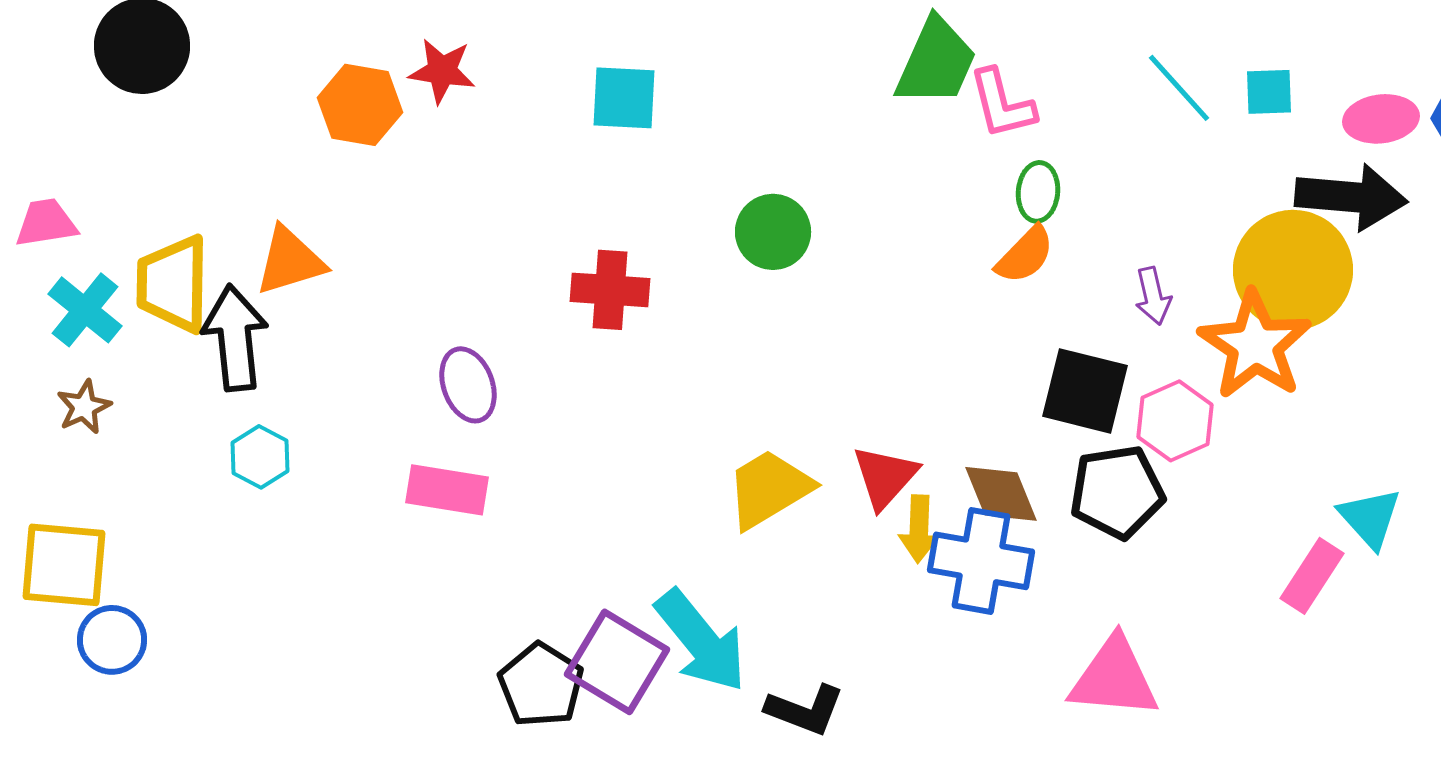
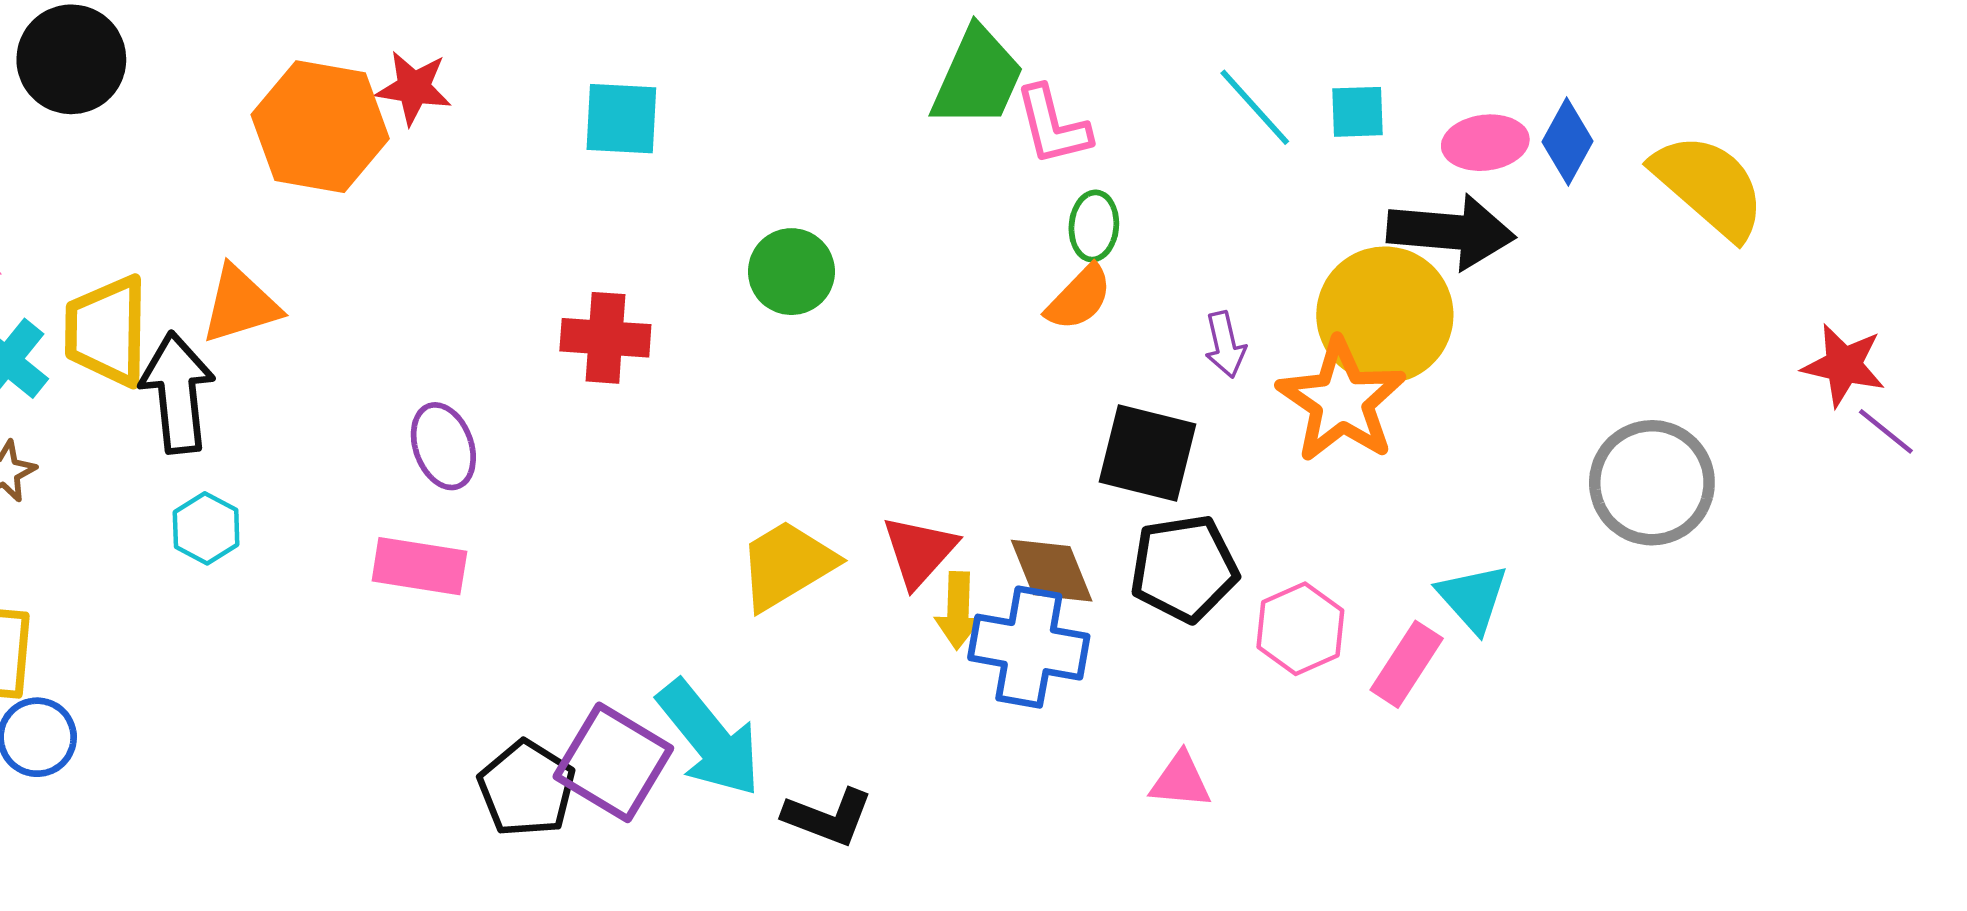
orange hexagon: (360, 105) -> (320, 127), size x1.4
pink hexagon: (1175, 421) -> (1300, 629), moved
pink triangle: (1114, 678) -> (1181, 781), size x0.6

